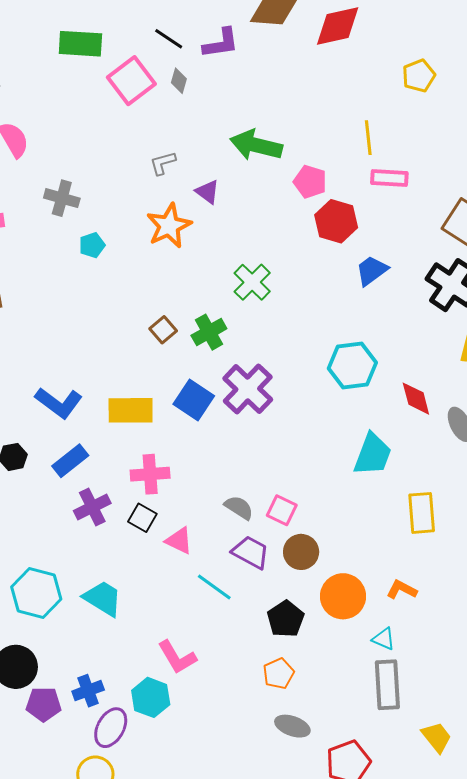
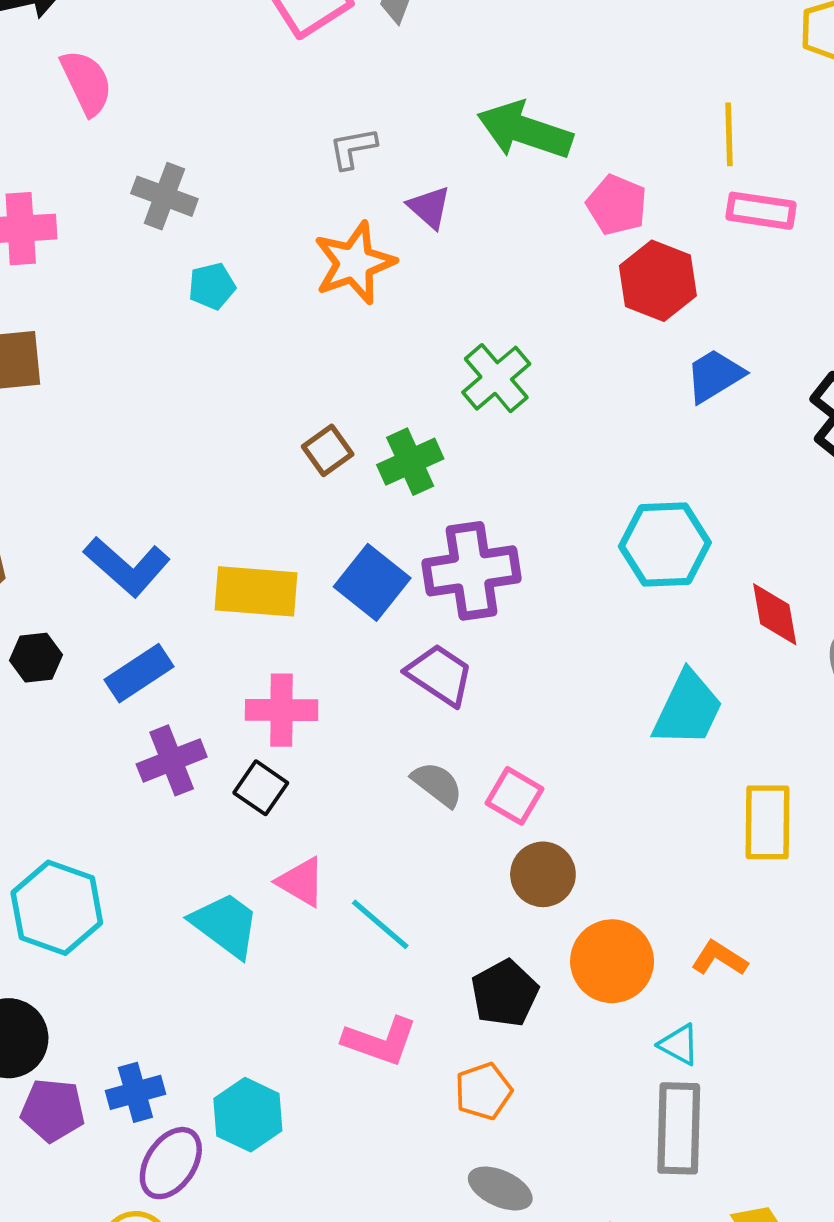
purple cross: (248, 389) -> (472, 571), turned 33
pink triangle: (179, 541) -> (301, 882), moved
purple trapezoid: (251, 552) -> (440, 675), moved
cyan trapezoid: (103, 598) -> (225, 925), moved
pink L-shape: (177, 657) -> (380, 1041), moved, turned -45

